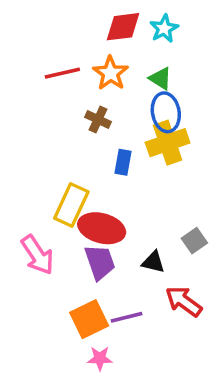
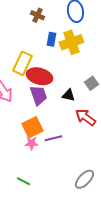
yellow cross: (168, 143) -> (71, 42), moved
purple line: (127, 317) -> (53, 138), moved
pink star: (100, 358) -> (31, 143), moved

